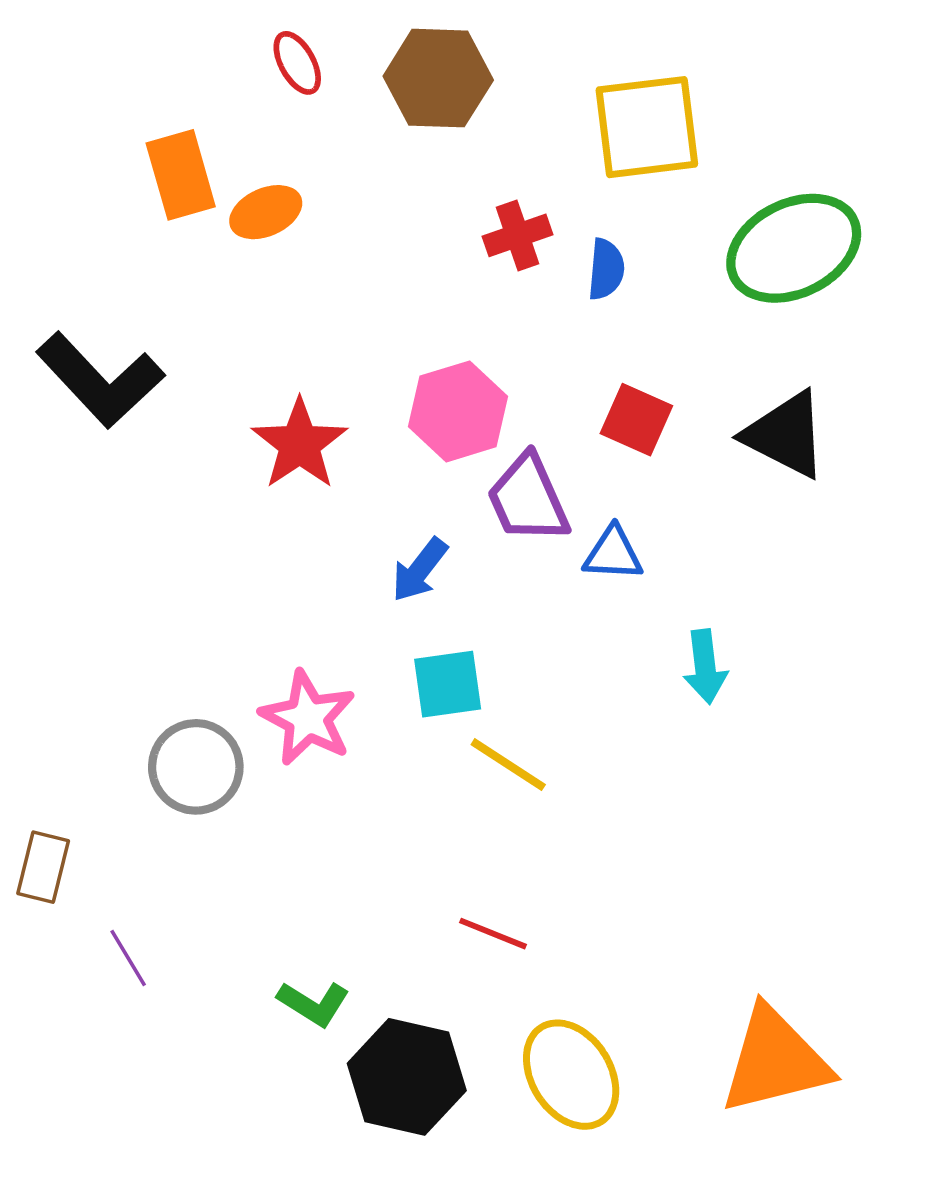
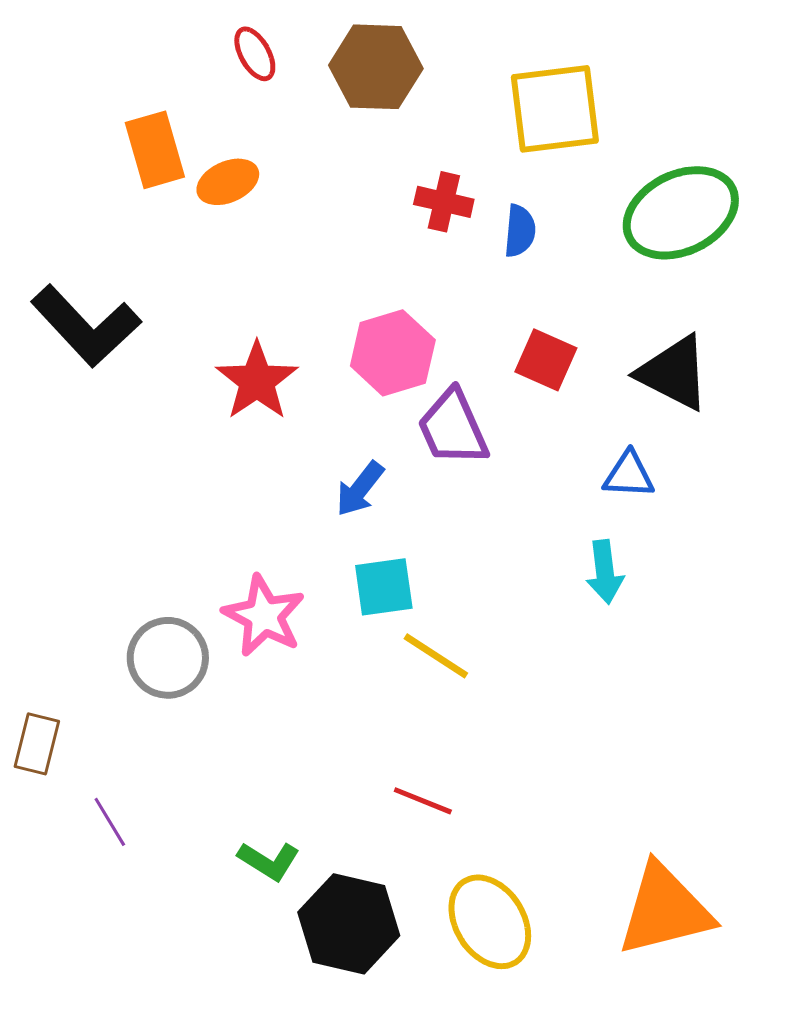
red cross: (517, 235) -> (444, 202), turned 32
blue triangle: (613, 554) -> (629, 475), moved

